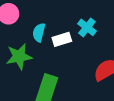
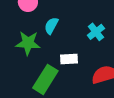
white rectangle: (62, 39) -> (69, 59), moved

